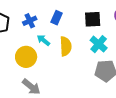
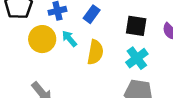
yellow circle: (26, 57) -> (42, 39), moved

